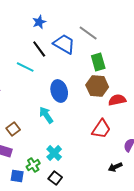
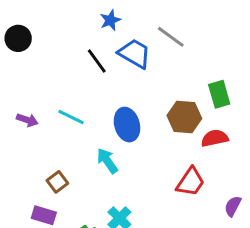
blue star: (39, 22) -> (110, 20), moved
green rectangle: (98, 62) -> (219, 94), moved
cyan line: (25, 67) -> (71, 117), moved

